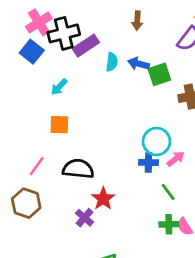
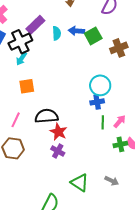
black cross: (64, 33) -> (20, 42), moved
pink arrow: (176, 159) -> (120, 121), moved
green line: (168, 192) -> (103, 122), moved, turned 48
red star: (103, 199) -> (58, 132), moved

